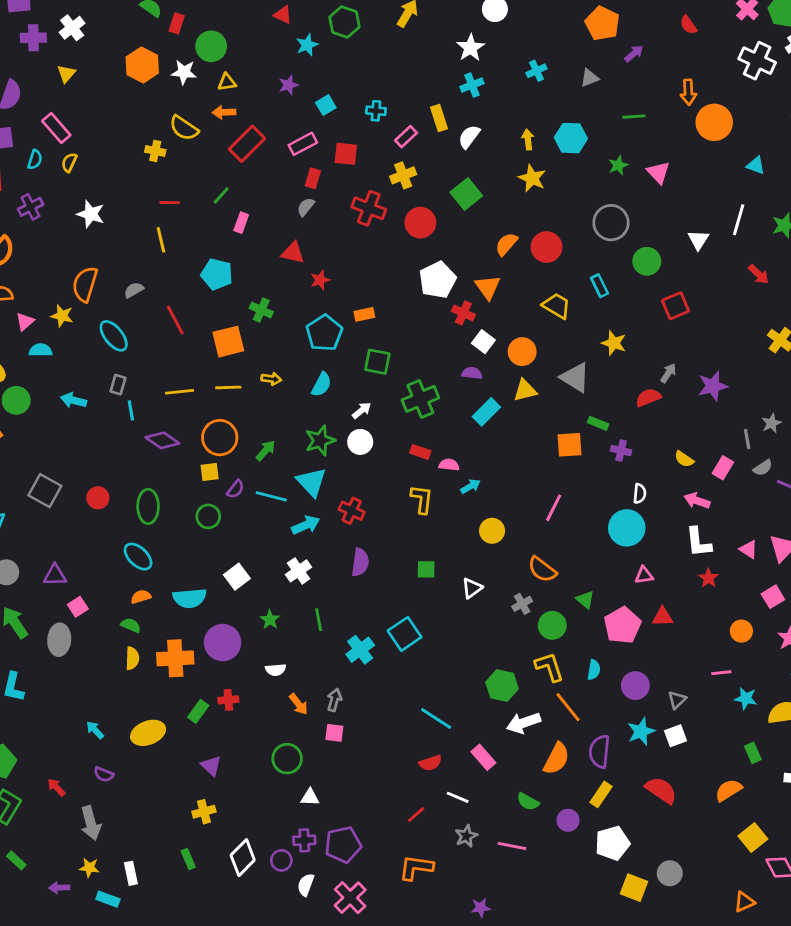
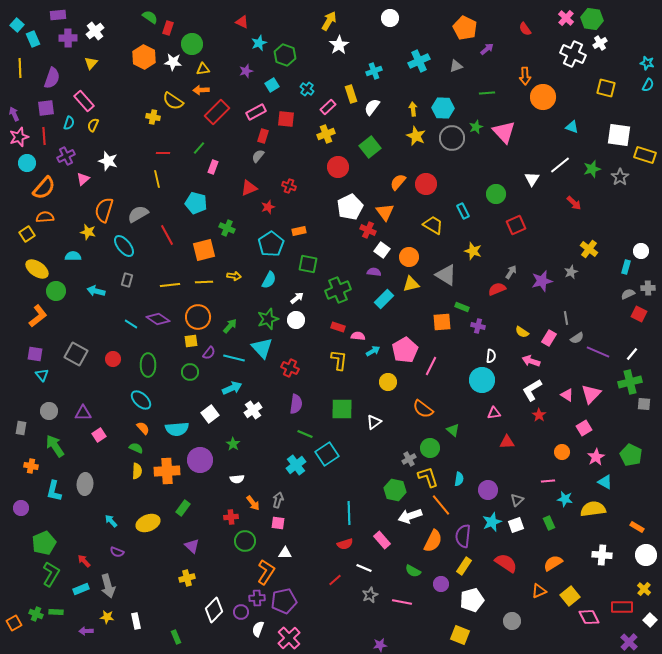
green hexagon: (344, 22) -> (285, 55), moved
white star: (471, 48) -> (339, 45), moved
cyan cross: (536, 71) -> (419, 61), size x1.5
cyan cross: (376, 111) -> (307, 89), turned 32
pink triangle: (658, 172) -> (504, 132), size x1.4
red cross: (369, 208) -> (289, 186), moved, size x0.6
white line: (739, 220) -> (560, 165), turned 35
gray circle: (611, 223) -> (452, 138), moved
red triangle: (293, 253) -> (249, 188), turned -36
gray semicircle: (134, 290) -> (138, 214), size x1.5
pink triangle: (25, 322) -> (83, 179), moved
cyan line: (131, 410) -> (131, 324), moved, turned -48
gray star: (772, 423) -> (571, 272), moved
cyan arrow: (306, 525) -> (232, 388), moved
white L-shape: (698, 542) -> (532, 390), turned 65
green square: (426, 569) -> (342, 409), size x1.6
orange semicircle: (141, 597) -> (143, 428), turned 64
gray cross: (522, 604) -> (409, 459), moved
green line: (319, 620) -> (305, 434), moved, turned -56
pink pentagon: (622, 625) -> (405, 350), moved
gray ellipse: (59, 640) -> (85, 484), moved
red cross: (228, 700) -> (231, 517), moved
cyan line: (436, 719) -> (349, 513), turned 55
green rectangle: (753, 753) -> (549, 523), moved
white triangle: (310, 797) -> (285, 553), moved
green rectangle: (188, 859) -> (176, 637), moved
green rectangle: (16, 860) -> (56, 612), turned -40
orange L-shape: (416, 868) -> (266, 572), moved, turned 115
yellow square: (634, 888) -> (460, 635), moved
cyan rectangle: (108, 899) -> (81, 589), moved, turned -42
orange triangle: (744, 902) -> (539, 591), moved

